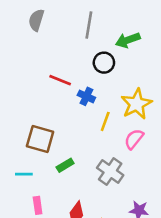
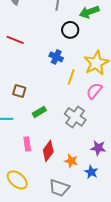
red line: (60, 80) -> (15, 40), moved
brown square: (40, 139) -> (19, 91), size x0.6
pink rectangle: (38, 205) -> (27, 144), moved

